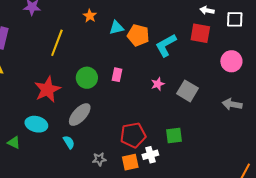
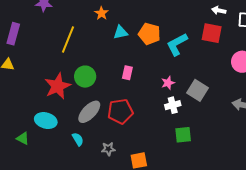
cyan triangle: (116, 28) -> (120, 32), moved
green circle: (87, 78) -> (85, 77), moved
red pentagon: (133, 135) -> (120, 111), moved
white cross: (150, 155) -> (173, 105), moved
gray star: (99, 159) -> (108, 149), moved

